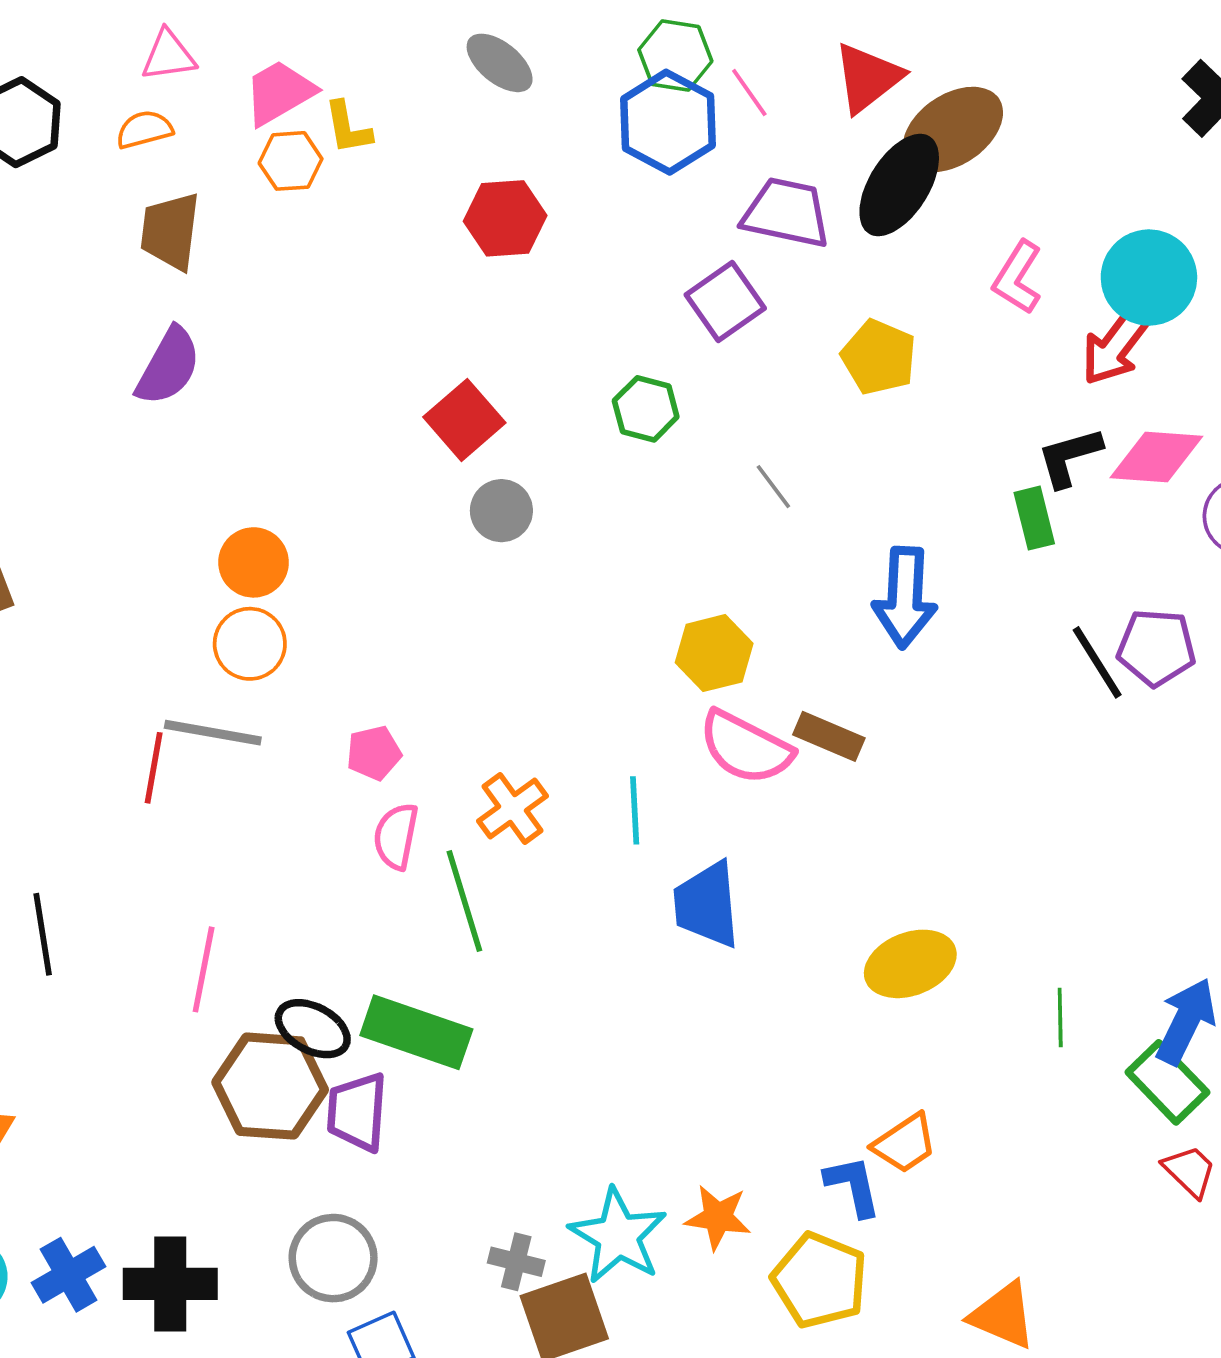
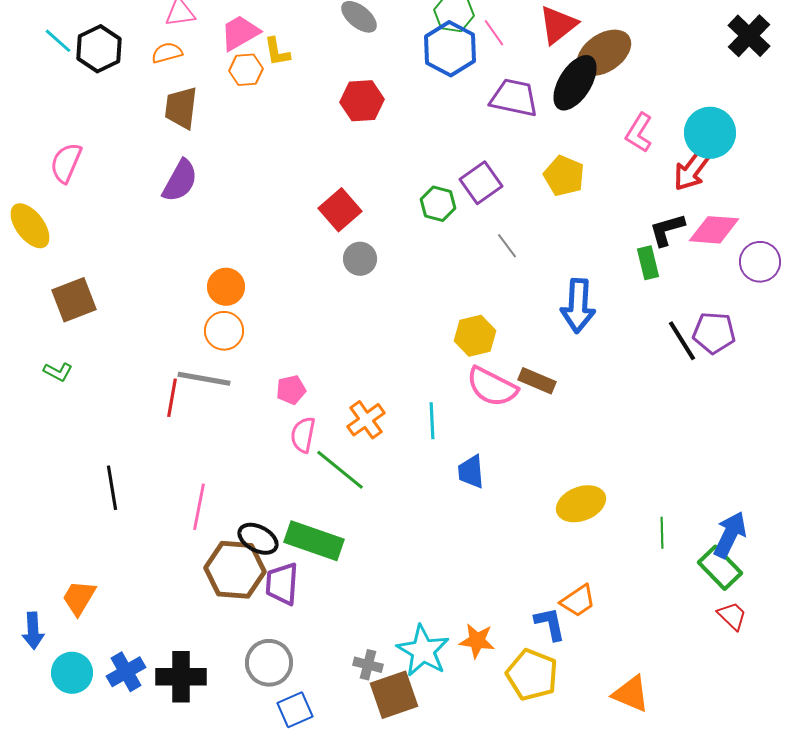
purple square: (725, 302) -> (481, 183), moved
green line: (464, 901) -> (340, 470), turned -34
blue trapezoid: (707, 905) -> (471, 472), size x0.7

